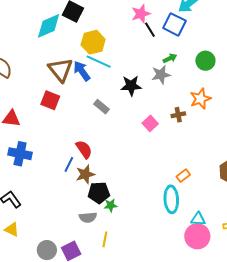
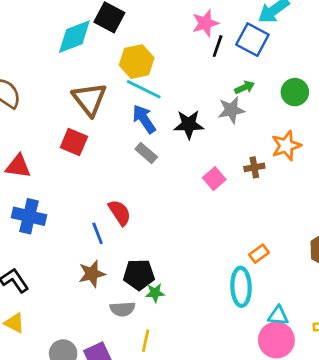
black line: (150, 30) -> (218, 46), turned 49
blue arrow: (82, 71) -> (144, 119), moved
blue line: (69, 164) -> (98, 233), turned -49
brown star: (85, 174) -> (92, 274), moved

